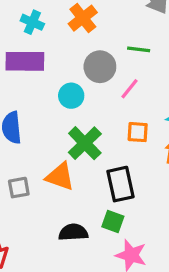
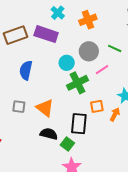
orange square: (138, 132) -> (97, 106), moved, turned -32
green cross: (85, 143) -> (78, 83), moved
black semicircle: (73, 232) -> (49, 134), moved

